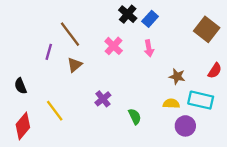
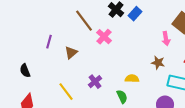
brown line: (70, 34) -> (84, 21), moved
pink arrow: (149, 48) -> (166, 39), moved
yellow semicircle: (171, 104) -> (132, 79), moved
yellow line: (55, 111) -> (66, 92), moved

